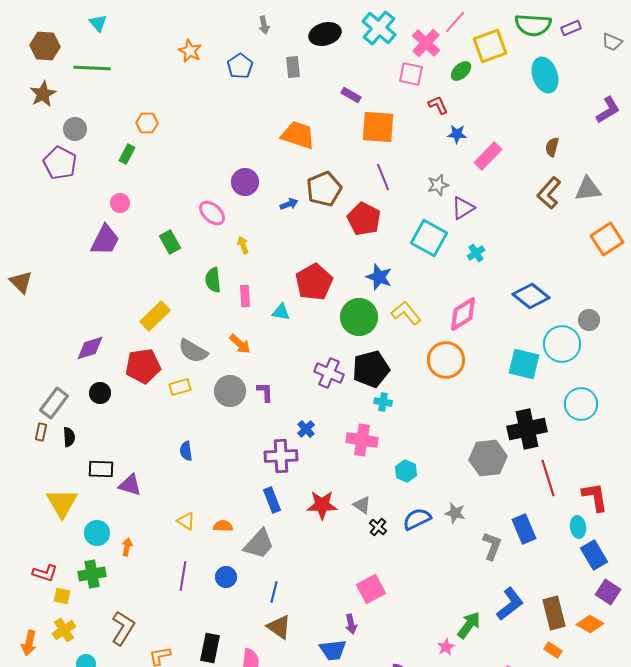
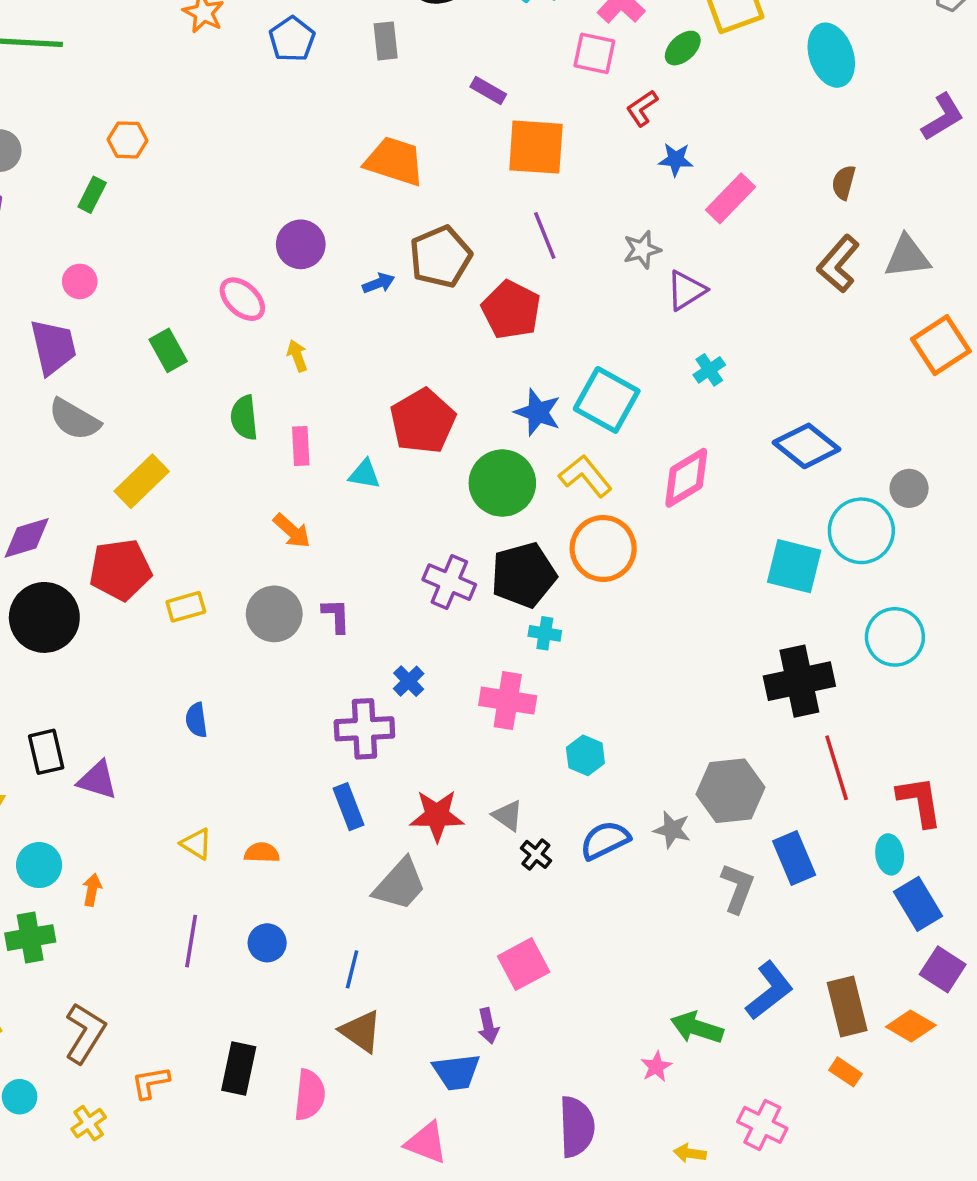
red L-shape: (438, 105) -> (642, 108), turned -100
cyan square: (429, 238) -> (607, 400), moved
purple trapezoid: (105, 240) -> (53, 347), turned -40
gray semicircle: (193, 351) -> (74, 419), moved
orange circle: (446, 360) -> (603, 548), moved
black circle: (100, 393) -> (44, 617), size x1.8
gray hexagon: (488, 458) -> (730, 791), moved
black rectangle: (101, 469) -> (46, 752), turned 75
gray trapezoid: (259, 544) -> (400, 884), moved
green arrow: (469, 625) -> (697, 1028), turned -108

